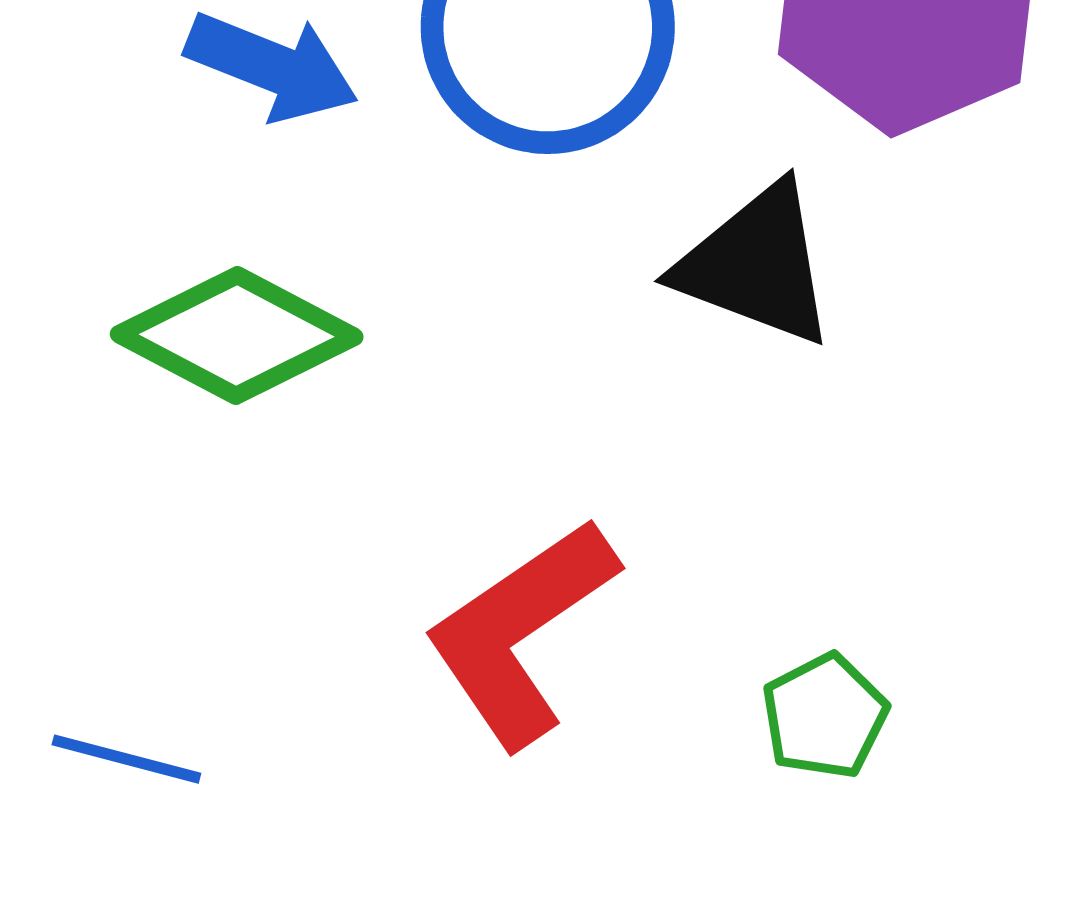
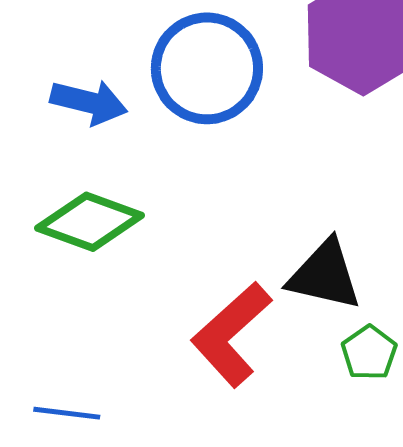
black triangle: (756, 265) -> (325, 275), moved

